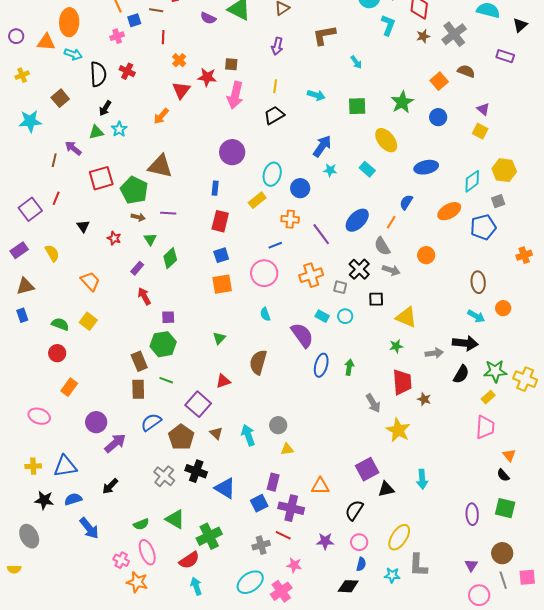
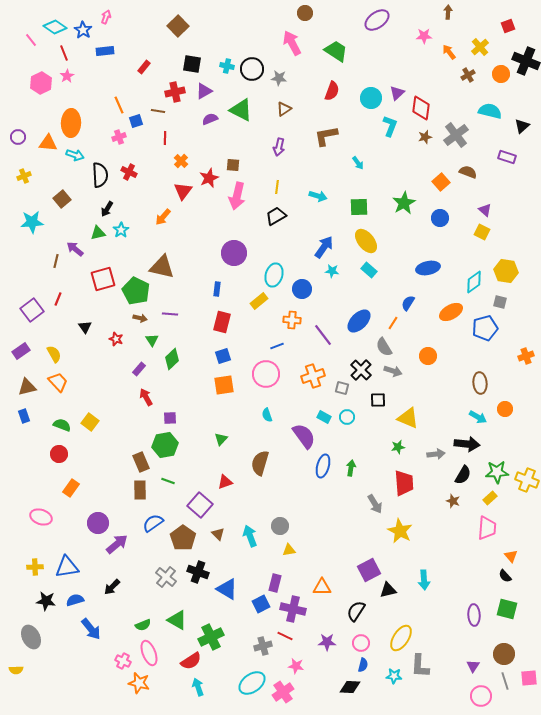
purple semicircle: (208, 18) -> (210, 119), turned 133
red star: (207, 77) -> (209, 178), turned -30
yellow ellipse: (386, 140) -> (366, 241), moved
gray square: (498, 201) -> (500, 302), turned 32
orange trapezoid: (90, 281) -> (58, 382), moved
brown star: (424, 399) -> (453, 501), moved

